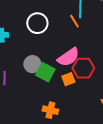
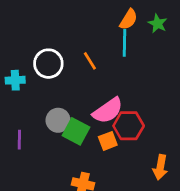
orange line: (74, 21) -> (90, 61), moved
white circle: (37, 23) -> (48, 64), moved

